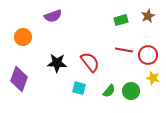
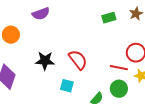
red line: (124, 50) -> (119, 68), moved
green semicircle: (109, 91) -> (97, 99), moved

